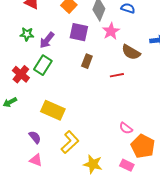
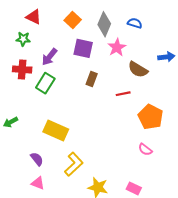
green star: (27, 34) -> (23, 39), moved
red cross: (21, 74) -> (22, 69), moved, turned -36
pink semicircle: (126, 128) -> (145, 149), moved
orange pentagon: (143, 146) -> (151, 117), moved

